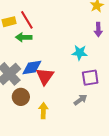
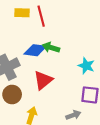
green arrow: (24, 37) -> (51, 47), moved
blue diamond: (32, 68) -> (35, 50), moved

